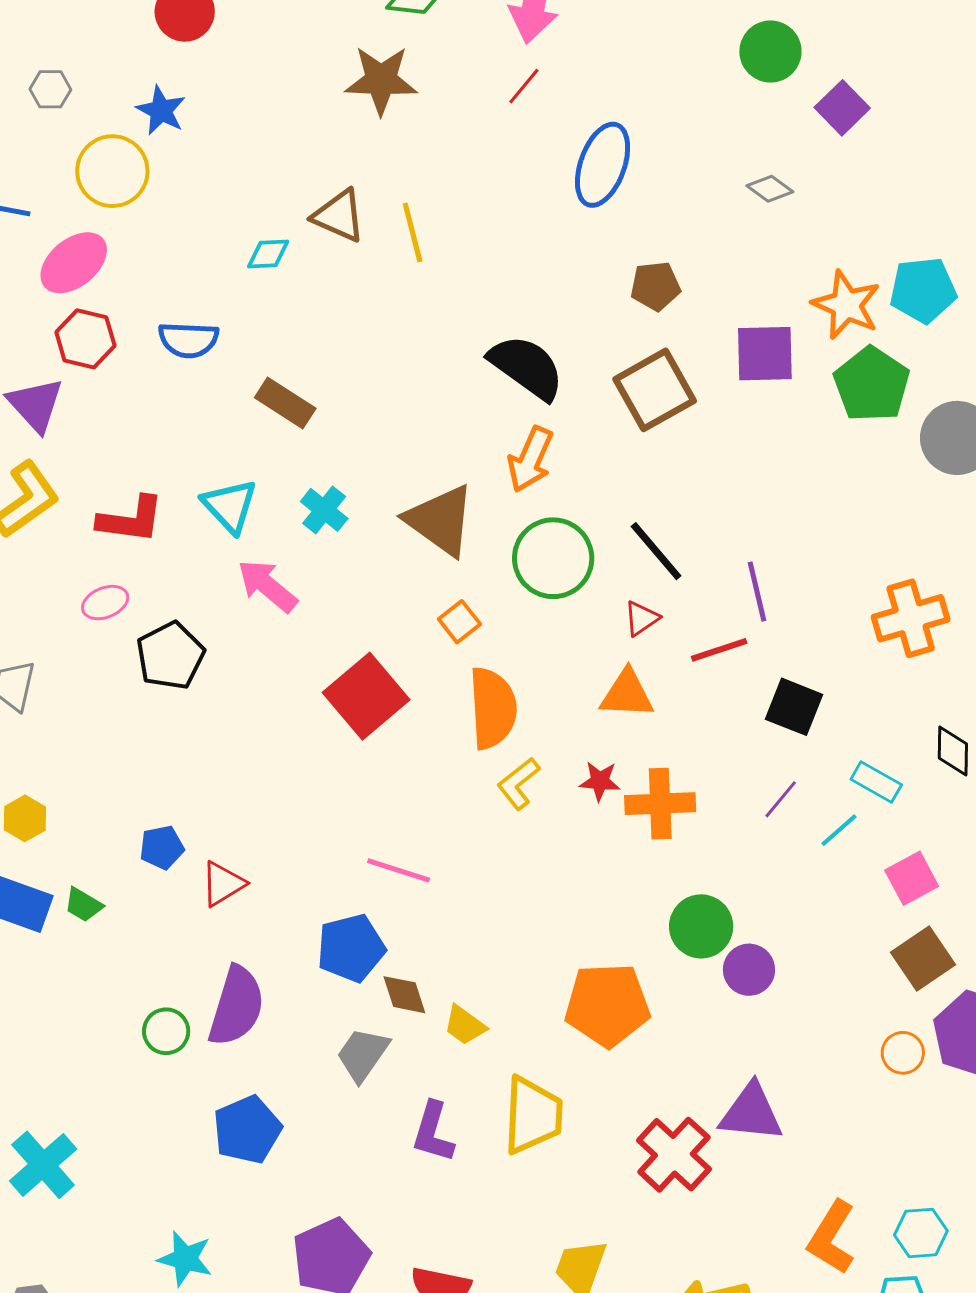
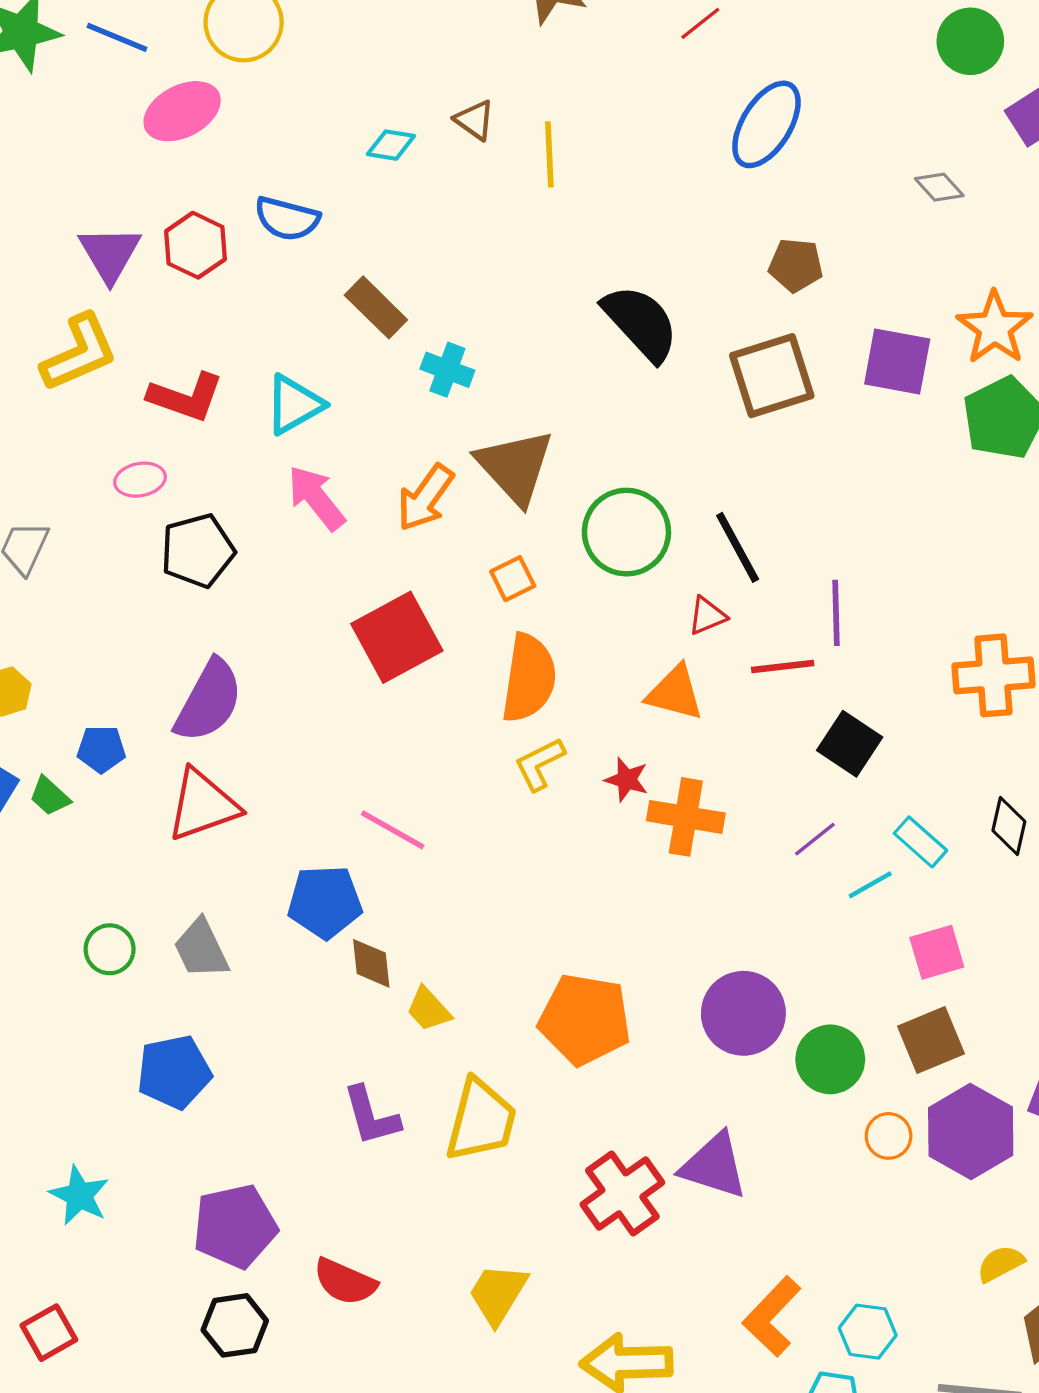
brown triangle: (339, 216) -> (475, 120), size x0.7
red hexagon: (85, 339) -> (196, 245), moved
orange arrow: (530, 459) -> (425, 498), moved
cyan triangle: (230, 506) -> (294, 405), turned 32
cyan cross: (324, 510) -> (447, 370), moved, turned -30
blue pentagon: (162, 847) -> (101, 749), moved
red triangle: (223, 884) -> (203, 805), size x1.5
green circle: (701, 926) -> (830, 1059), moved
purple circle: (749, 970) -> (743, 1013), size x1.5
purple semicircle: (236, 1006) -> (209, 701), moved
gray trapezoid: (363, 1054) -> (201, 949), moved, turned -72
purple L-shape: (433, 1132) -> (371, 1116), turned -44

